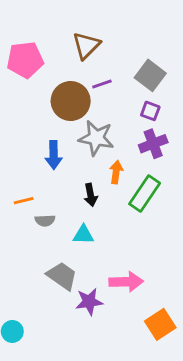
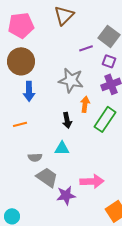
purple line: (102, 84) -> (86, 48), moved
brown circle: (71, 101) -> (21, 61), moved
blue arrow: (54, 155) -> (29, 91), moved
gray semicircle: (45, 221) -> (35, 157), moved

